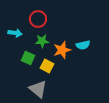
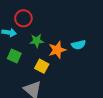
red circle: (38, 19) -> (23, 18), moved
green square: (28, 58) -> (14, 56), moved

